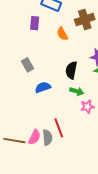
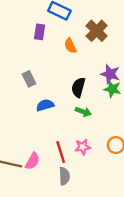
brown cross: (85, 19) -> (97, 31), turned -30
pink star: (87, 107) -> (83, 147), moved
gray semicircle: (47, 137) -> (64, 176), moved

